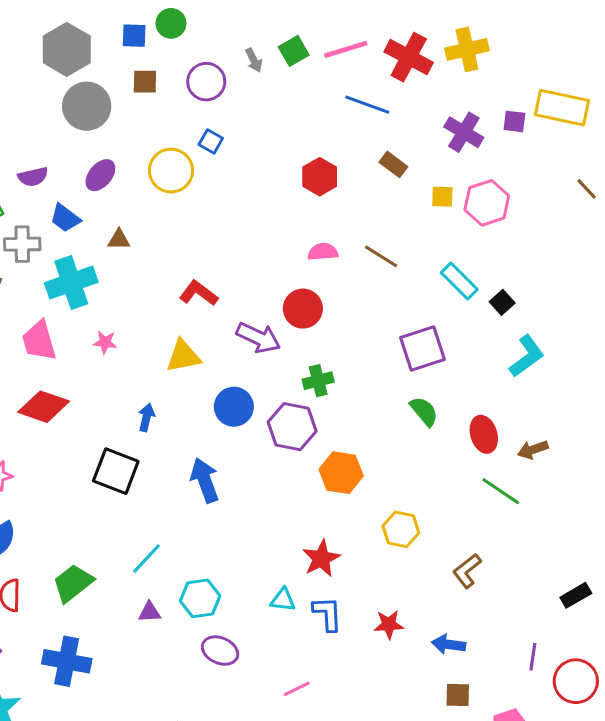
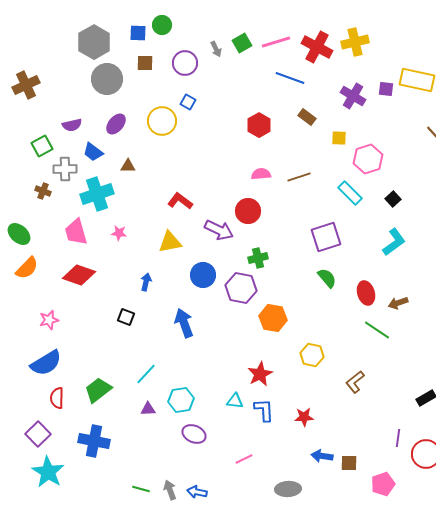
pink hexagon: (487, 203) -> (368, 159), moved
brown line: (381, 256) -> (299, 177), turned -50
black square: (502, 302) -> (393, 199), moved
black square: (116, 471) -> (126, 317), size x0.6
blue arrow: (449, 644) -> (322, 456), moved

